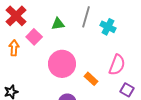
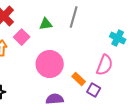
cyan cross: (108, 27) -> (118, 38), moved
purple square: (127, 90) -> (94, 90), moved

